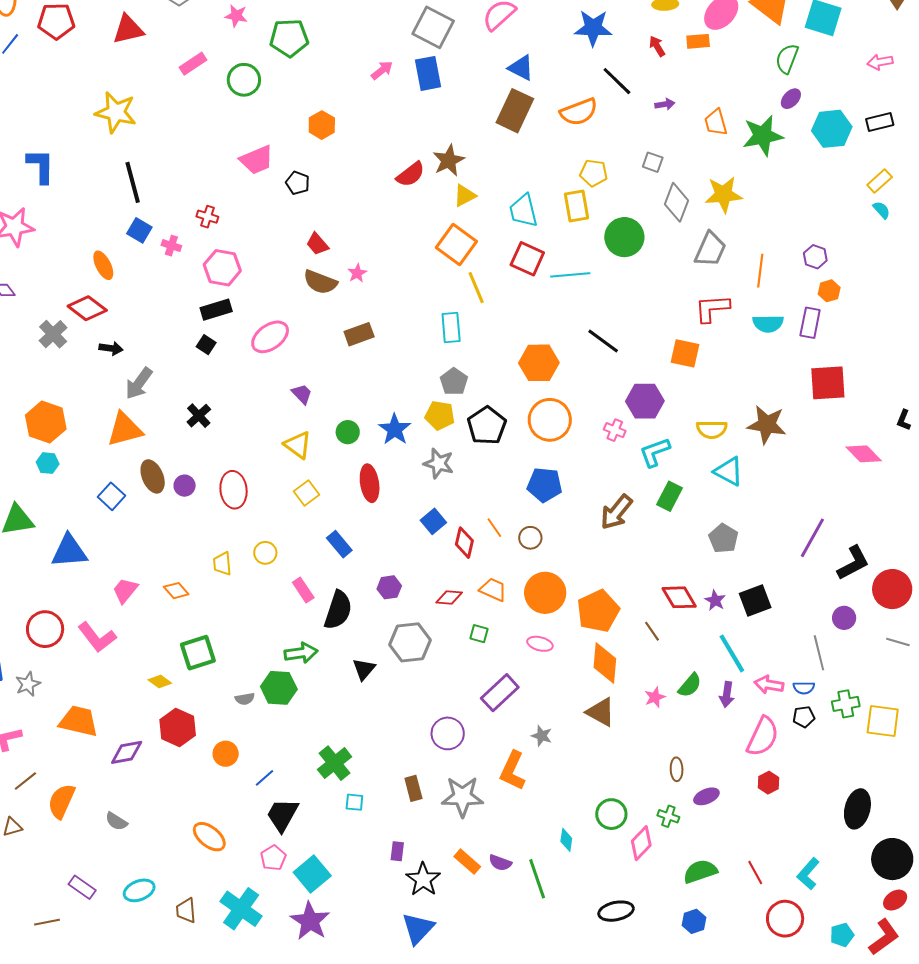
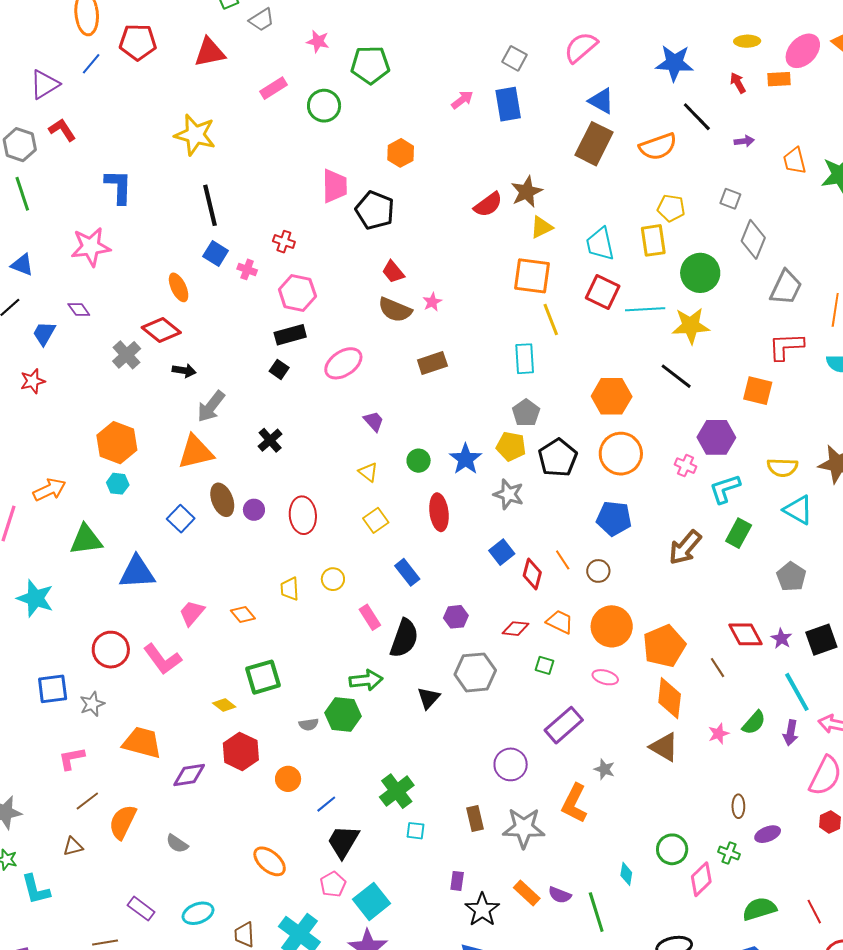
gray square: (433, 27) -> (514, 58), size x0.6
pink trapezoid: (257, 160) -> (335, 186), turned -69
black pentagon: (298, 183) -> (375, 210), size x1.6
yellow star: (724, 194) -> (691, 326), moved
orange square: (456, 245) -> (532, 276), turned -30
yellow triangle: (298, 445) -> (368, 472), size x0.7

